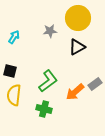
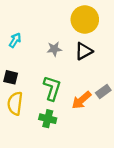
gray star: (50, 31) -> (54, 49), moved
green L-shape: (48, 81) -> (52, 88), turned -35

